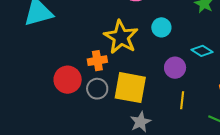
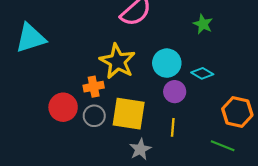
cyan circle: (161, 27) -> (167, 63), moved, size x1.4
yellow line: (182, 100) -> (173, 127), moved

